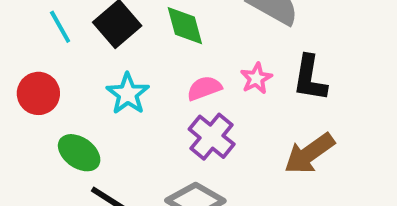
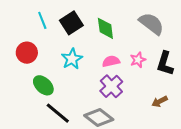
brown arrow: (309, 154) -> (160, 102), size x0.6

